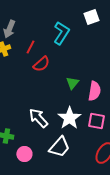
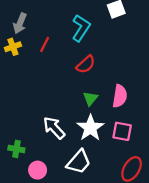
red semicircle: (41, 64) -> (86, 64), moved
green triangle: (72, 83) -> (90, 98), moved

